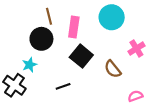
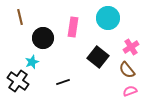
brown line: (49, 16) -> (20, 17), moved
black square: (81, 56) -> (98, 57), moved
brown semicircle: (113, 69) -> (127, 70), moved

